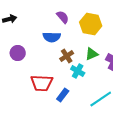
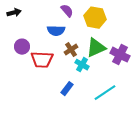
green triangle: (92, 54) -> (96, 48), size x1.5
red trapezoid: (42, 83) -> (42, 60), moved

